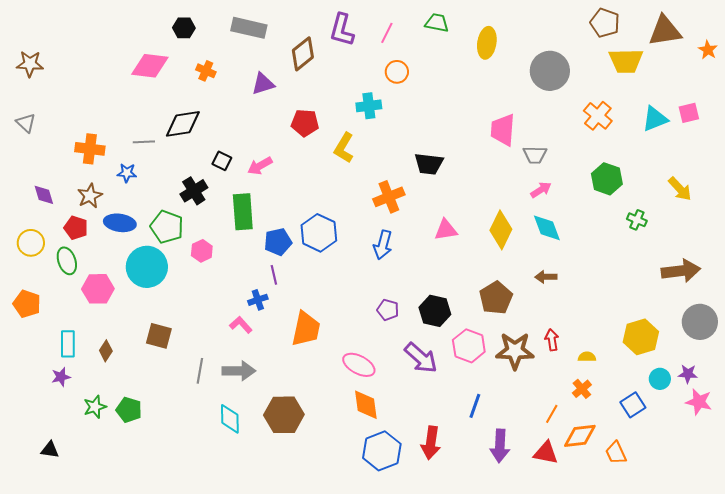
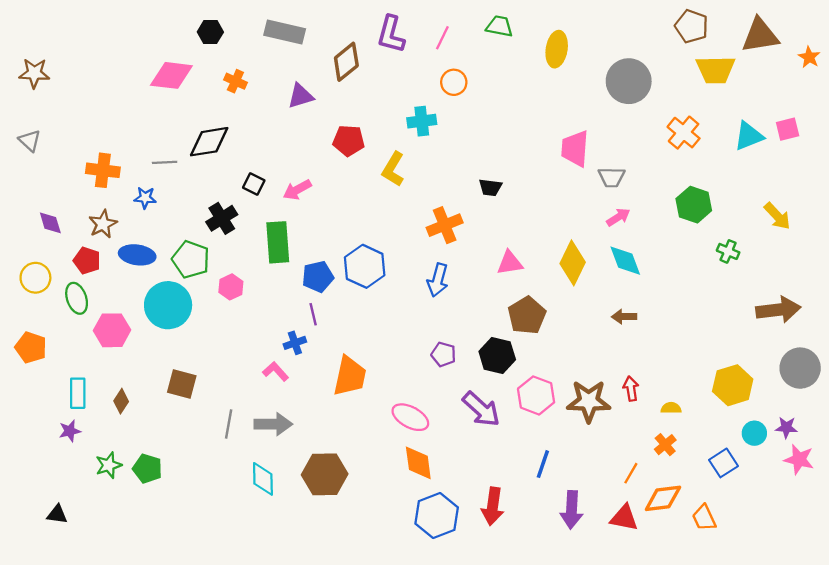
black trapezoid: (429, 164) -> (490, 187), size x0.7
brown pentagon: (496, 298) -> (527, 315), moved

